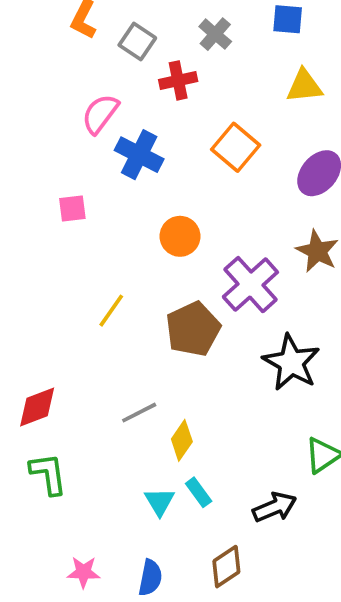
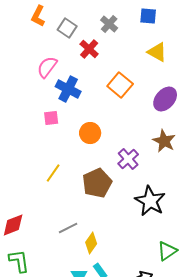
red cross: (178, 80) -> (89, 49), turned -36
yellow triangle: (304, 86) -> (157, 52), turned 35
pink square: (72, 208) -> (51, 118), moved
purple cross: (250, 285) -> (128, 159), size x0.7

